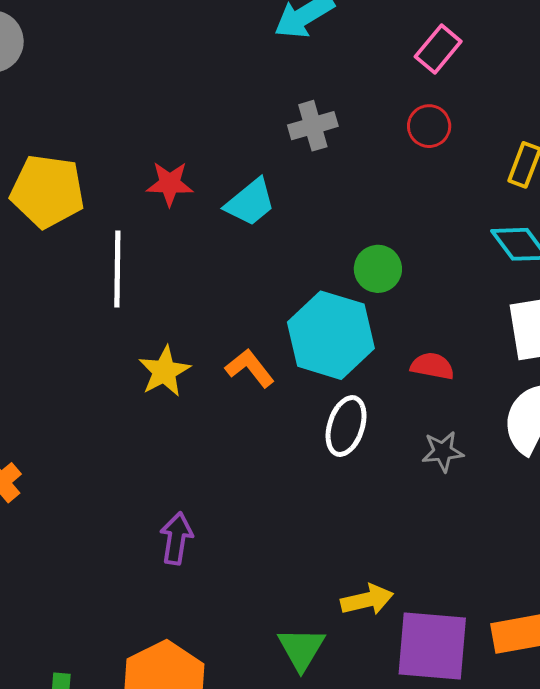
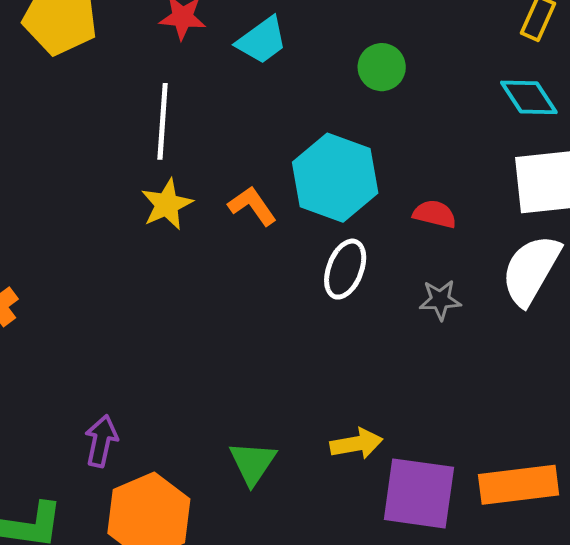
white line: (117, 269) -> (163, 121), moved
green circle: (378, 269) -> (382, 67), moved
purple arrow: (176, 538) -> (101, 441), moved
green triangle: (301, 649) -> (253, 463), moved

